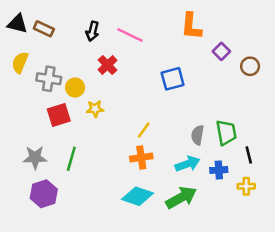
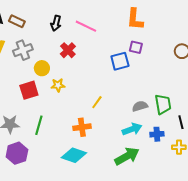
purple square: (221, 51) -> (136, 47), moved, turned -32
gray cross: (49, 79) -> (23, 50), moved, turned -30
gray semicircle: (198, 135) -> (140, 106), turned 63
orange cross: (141, 158) -> (82, 127), moved
cyan diamond: (138, 196) -> (74, 155), moved

